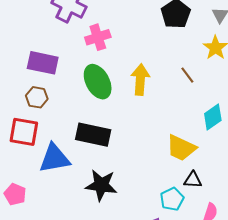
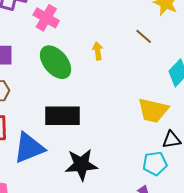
pink cross: (98, 37) -> (46, 18), turned -30
yellow arrow: (140, 80) -> (98, 51), size x0.6
cyan pentagon: (172, 199) -> (155, 163), turned 30

